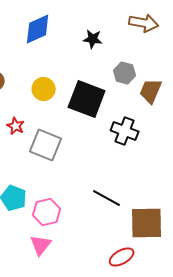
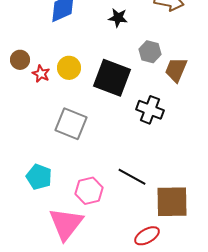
red star: (16, 126) -> (41, 74), moved
pink hexagon: (47, 212) -> (89, 191), moved
pink triangle: (41, 245) -> (66, 224), size x1.6

